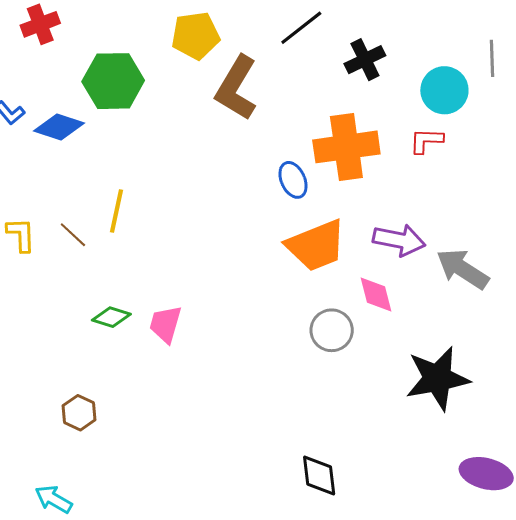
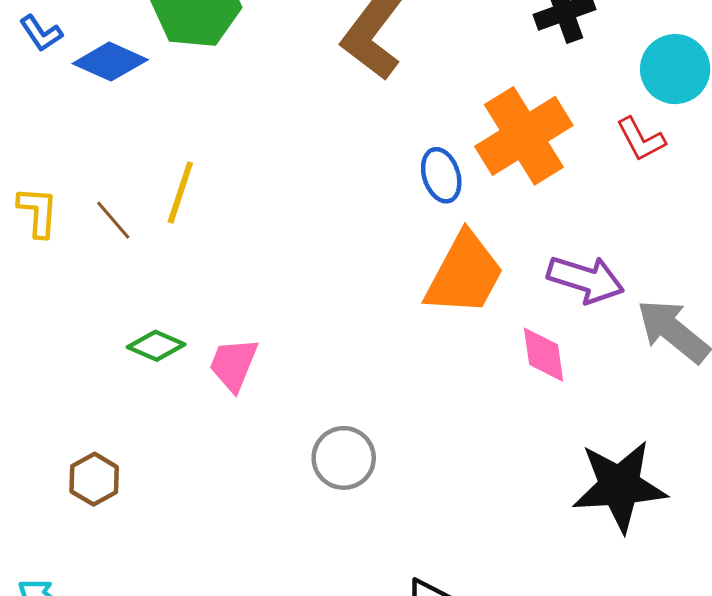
red L-shape: (426, 141) -> (641, 139), turned -126
orange cross: (346, 147) -> (524, 136), turned -30
orange trapezoid: (316, 246) -> (464, 274), turned -46
gray circle: (332, 330) -> (344, 458), moved

